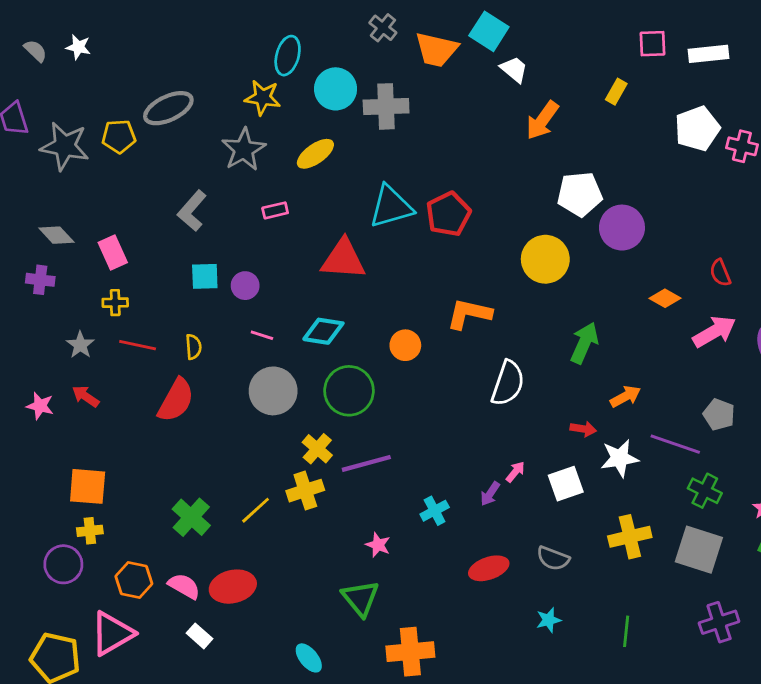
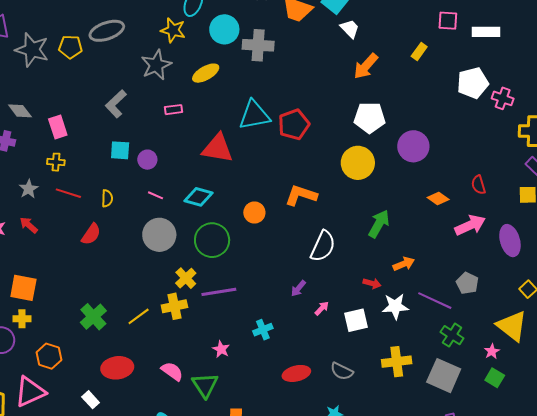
white pentagon: (580, 194) -> (370, 118), moved
red semicircle: (176, 400) -> (91, 234), size x0.7
purple arrow: (490, 494) -> (298, 288), moved
pink semicircle: (184, 586) -> (172, 371), moved

